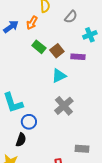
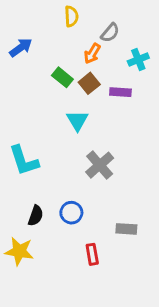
orange arrow: (32, 23) -> (92, 54), moved
cyan triangle: (59, 76) -> (77, 120), moved, turned -35
blue circle: (29, 122) -> (71, 213), moved

